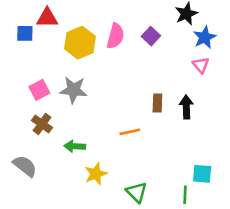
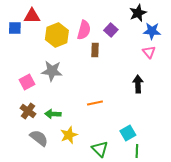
blue star: (205, 37) -> (152, 31), turned 30
pink square: (39, 90) -> (27, 82), moved
brown rectangle: (157, 103) -> (95, 50), moved
brown cross: (42, 124) -> (28, 111), moved
gray semicircle: (25, 166) -> (39, 138), moved
cyan square: (202, 174) -> (128, 133), moved, turned -35

